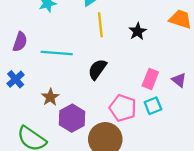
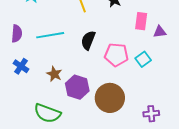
pink rectangle: (150, 79) -> (141, 21), moved
purple triangle: (179, 80) -> (160, 32), turned -32
pink pentagon: (123, 108) -> (116, 55), moved

